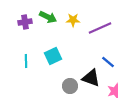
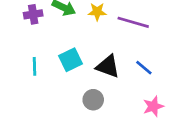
purple line: (100, 28) -> (133, 22), turned 40
black triangle: (91, 78) -> (108, 66), moved

